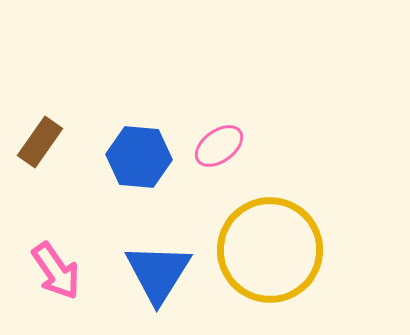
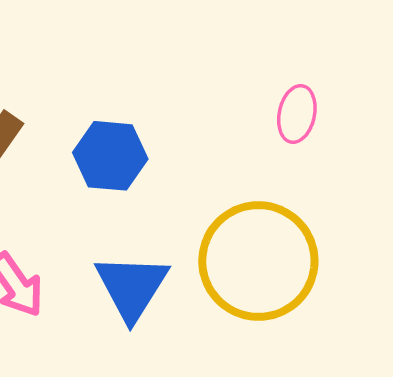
pink ellipse: (219, 146) -> (297, 114), moved, turned -42

